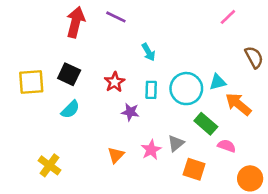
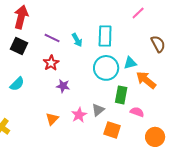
purple line: (116, 17) -> (52, 38), moved
black square: (69, 74) -> (19, 46), moved
cyan rectangle: (151, 90) -> (105, 36), moved, size x1.5
green rectangle: (206, 124) -> (121, 95), turned 60

